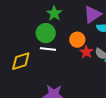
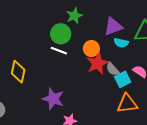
red star: (86, 52) -> (97, 63), size x1.5
yellow diamond: (21, 61) -> (18, 72), moved, turned -75

